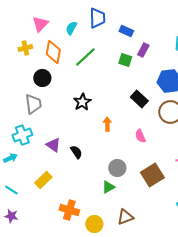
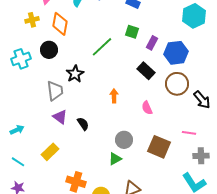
purple rectangle: (143, 50) -> (152, 43), moved
green line: (85, 57) -> (102, 47), moved
black star: (82, 102) -> (75, 74), moved
gray trapezoid: (33, 104) -> (55, 91), moved
cyan cross: (22, 135) -> (21, 59), moved
brown square: (152, 175) -> (159, 147), turned -35

